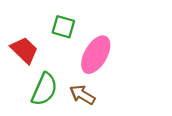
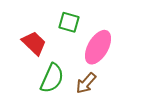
brown arrow: (82, 95) -> (86, 83), turned -80

